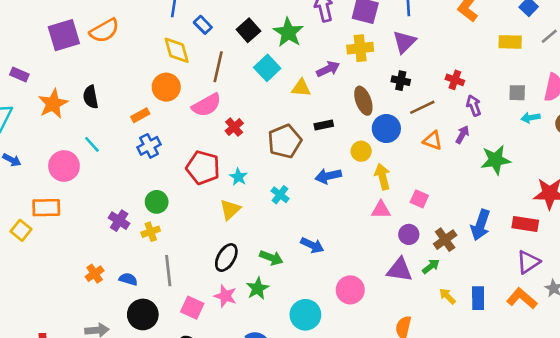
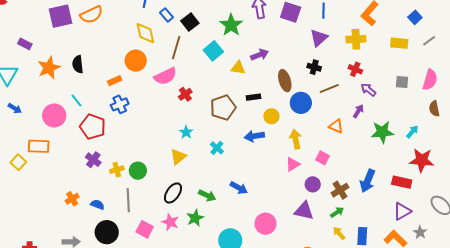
black square: (248, 30) -> (190, 22), moved
yellow cross: (360, 48) -> (356, 39), moved
purple arrow: (474, 106) -> (368, 90), turned -35
cyan arrow: (531, 118) -> (412, 132), moved, turned 136
orange triangle: (433, 141) -> (336, 126), moved
yellow circle: (361, 151) -> (271, 116), moved
red pentagon: (203, 168) -> (93, 127), moved
green circle: (157, 202) -> (138, 171), moved
pink triangle: (381, 210) -> (293, 164), turned -35
green arrow: (431, 266) -> (337, 212), moved

